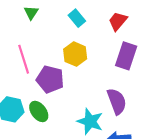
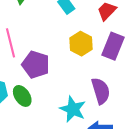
yellow hexagon: (75, 54) -> (81, 44), moved

